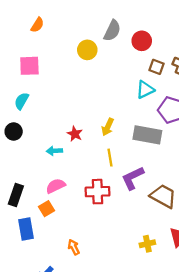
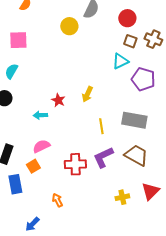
red circle: (142, 41) -> (127, 18), moved
gray rectangle: (147, 135) -> (134, 120), moved
yellow line: (110, 158) -> (101, 126), moved
purple L-shape: (133, 178) -> (103, 157), moved
red cross: (97, 192) -> (75, 164), moved

